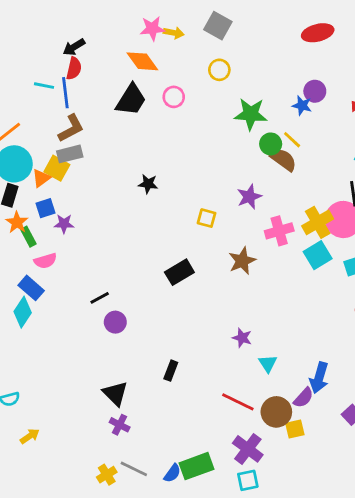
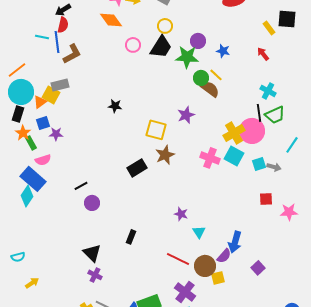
purple circle: (315, 91) -> (198, 41), moved
black trapezoid: (131, 100) -> (161, 47), moved
brown L-shape: (71, 128) -> (72, 54), moved
yellow square: (207, 218) -> (156, 130), size x1.5
pink cross: (279, 231) -> (210, 158), moved, turned 36
cyan square: (318, 255) -> (234, 156), turned -30
brown star: (242, 261) -> (165, 155), moved
blue rectangle: (31, 288) -> (33, 179), size x1.4

